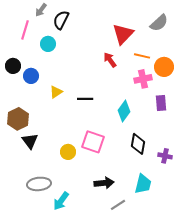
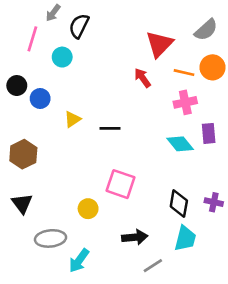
orange circle: (164, 67) -> (212, 67), moved
cyan diamond: (124, 111) -> (180, 144), moved, turned -75
black triangle: (30, 141) -> (22, 203), moved
black diamond: (138, 144) -> (179, 203), moved
yellow circle: (68, 152) -> (88, 209), moved

